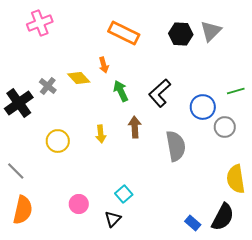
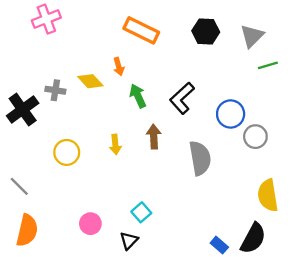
gray triangle: (211, 31) -> (252, 36), moved
gray cross: (48, 86) -> (55, 90), turned -30
green line: (236, 91) -> (268, 65), moved

